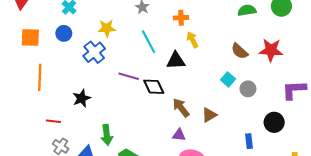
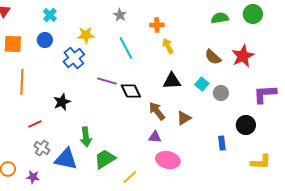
red star: (271, 50) -> (243, 56), turned -30
black triangle: (176, 61) -> (172, 81), moved
red line: (53, 121) -> (35, 124), turned -32

